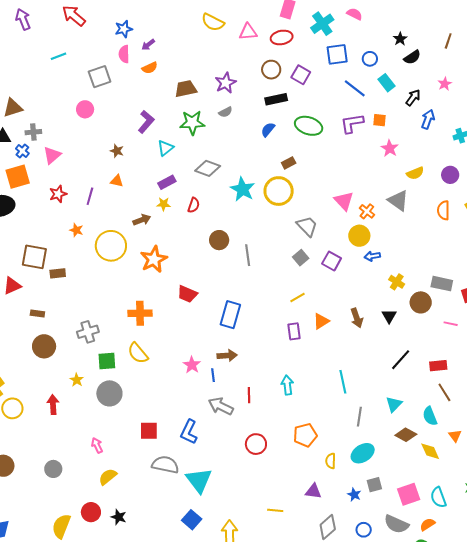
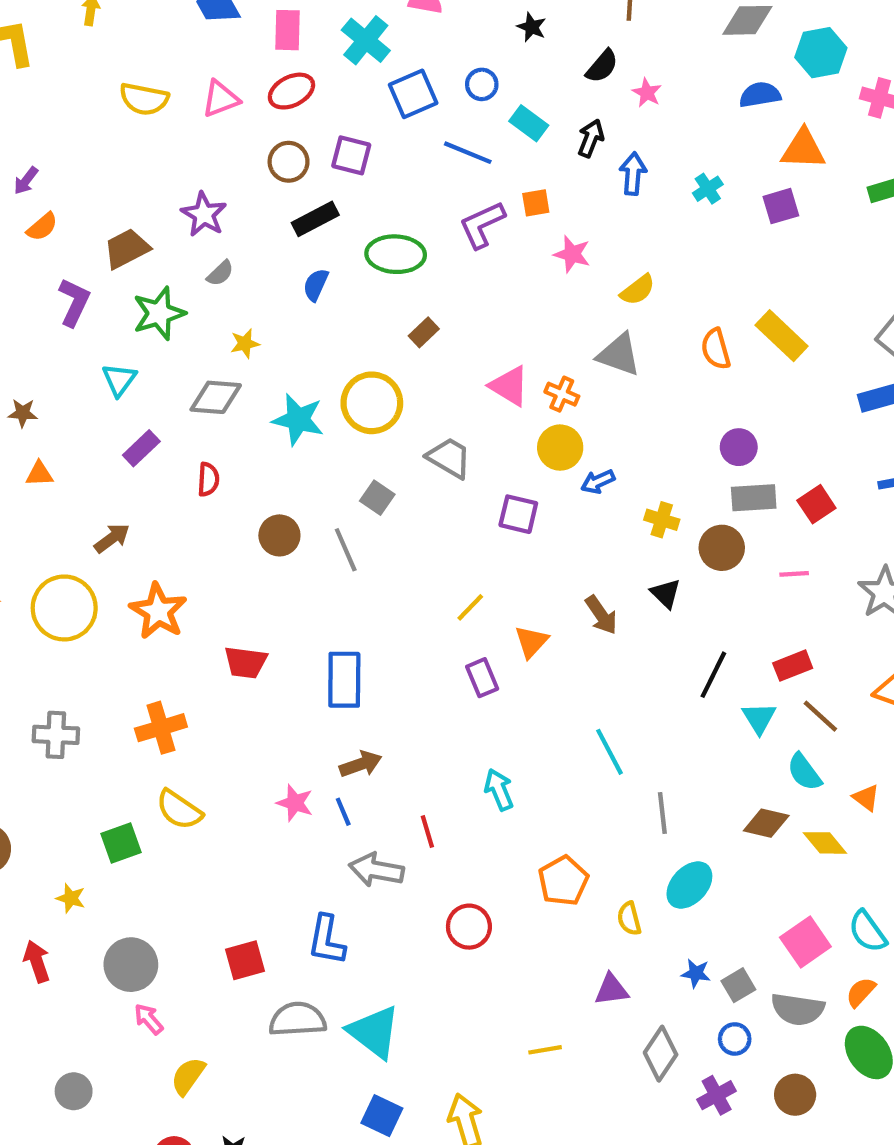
black semicircle: (412, 57) -> (602, 66), moved
purple L-shape: (146, 122) -> (74, 302), moved
brown rectangle: (289, 163) -> (424, 332), moved
purple circle: (450, 175) -> (739, 447), moved
yellow star: (164, 204) -> (245, 344), moved
gray square: (301, 258) -> (377, 498), moved
gray cross: (88, 332) -> (56, 735), moved, turned 35
gray circle: (109, 393) -> (131, 965), moved
cyan triangle: (394, 404) -> (759, 718), moved
gray square: (374, 485) -> (738, 985), moved

